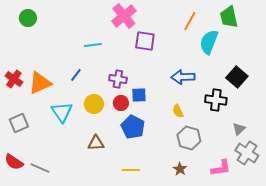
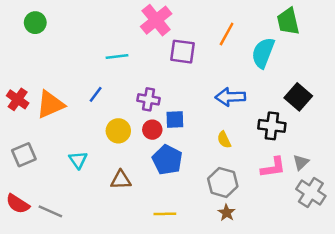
orange line: (190, 21) -> (227, 34), moved
cyan triangle: (62, 112) -> (78, 160), moved, size x0.7
gray hexagon: (189, 138) -> (223, 182), moved
pink L-shape: (221, 168) -> (273, 167), moved

